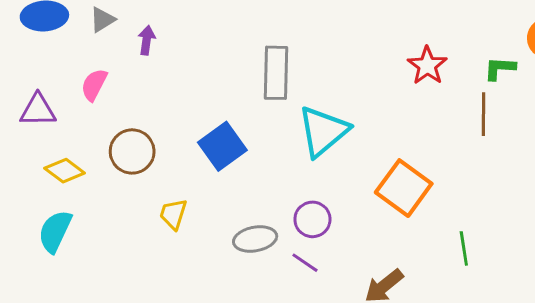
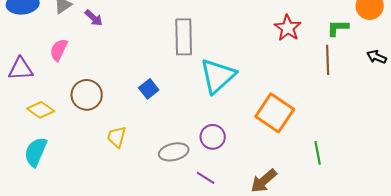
purple arrow: (147, 40) -> (94, 18), turned 126
blue square: (222, 146) -> (149, 89), size x0.6
purple line: (305, 263) -> (206, 178), moved

